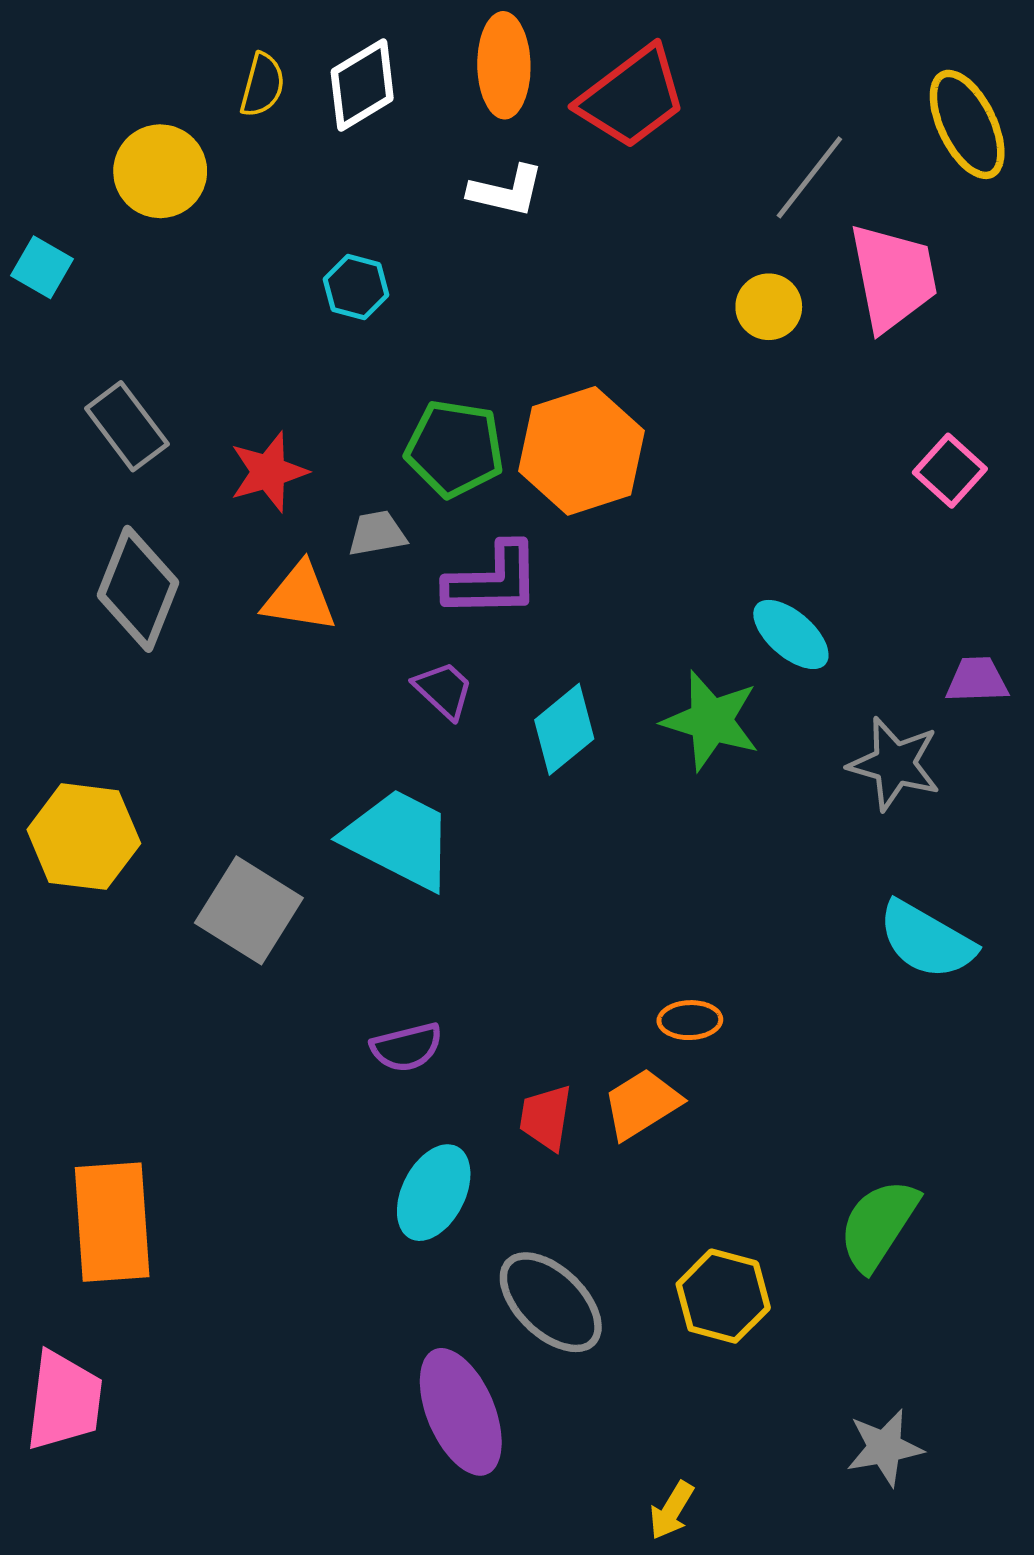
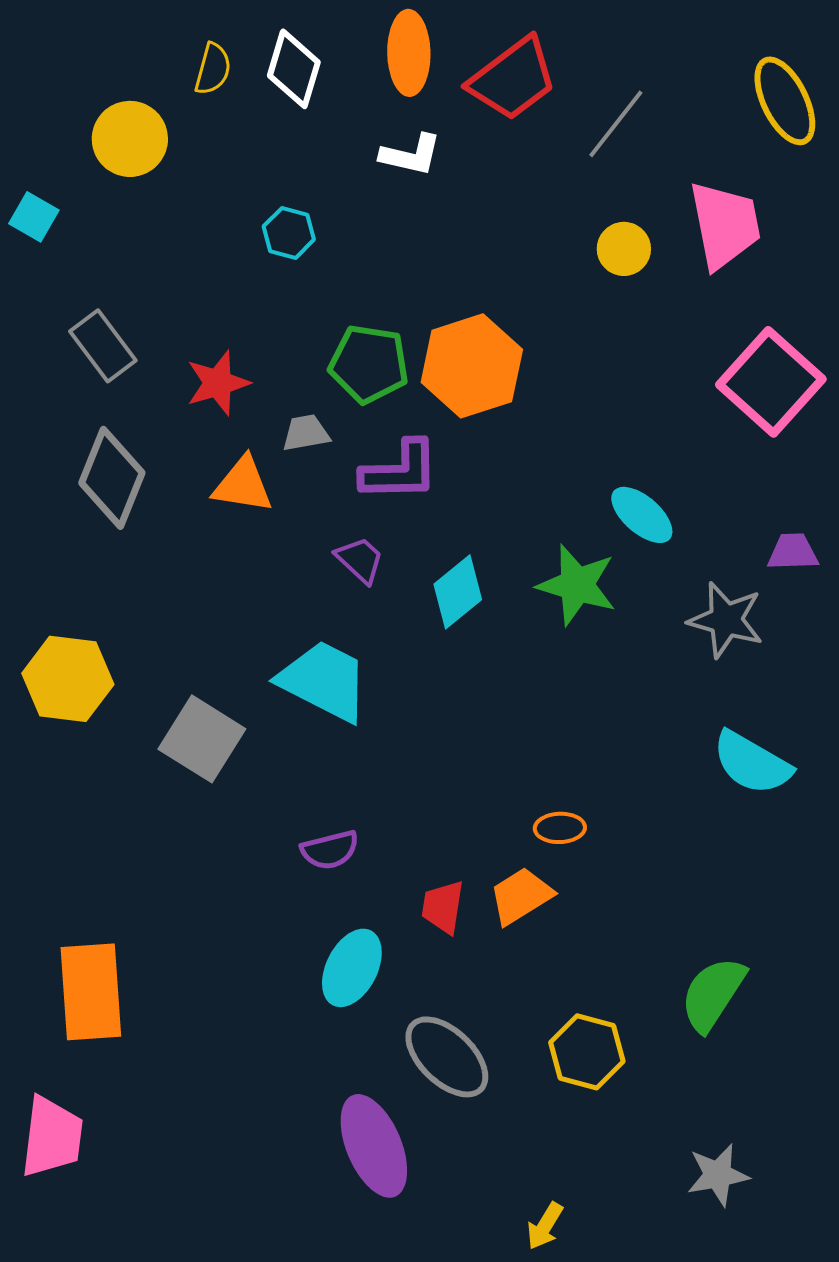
white diamond: (362, 85) -> (294, 69), turned -42
gray line: (809, 177) -> (616, 124), moved
pink square: (950, 471) -> (771, 382), size x1.8

